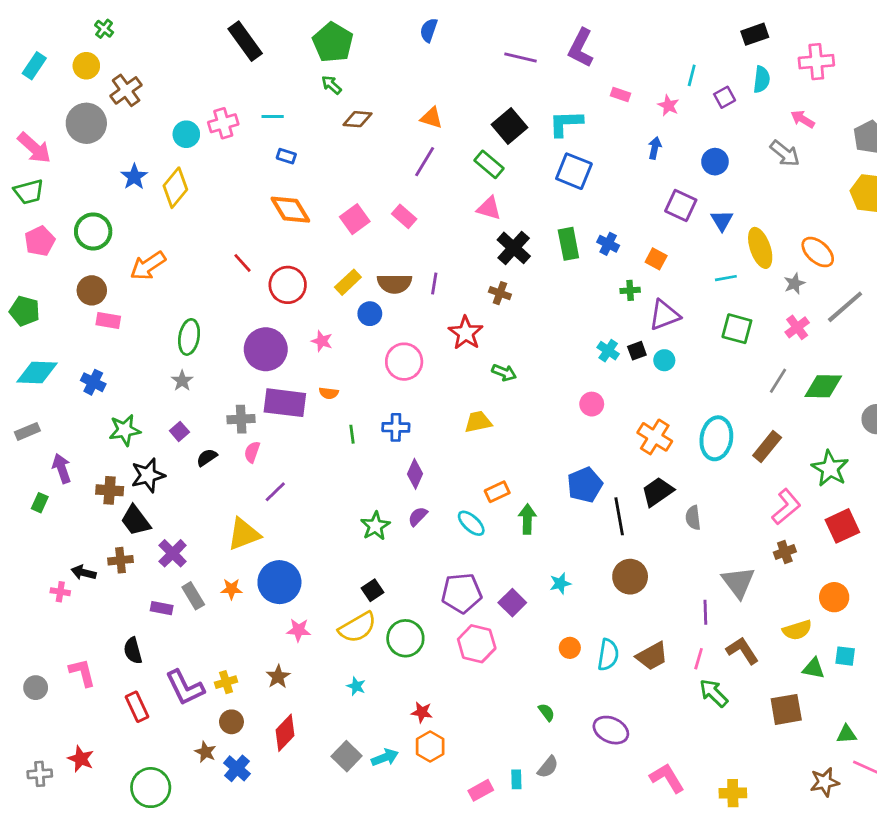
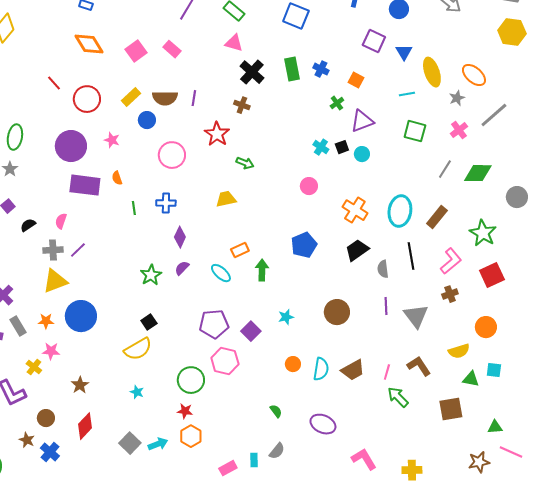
green cross: (630, 290) -> (337, 103), turned -32
orange semicircle: (329, 393) -> (117, 178), turned 64
gray cross: (241, 419) -> (53, 250), moved
black line: (619, 516) -> (411, 256), moved
purple line: (705, 612) -> (386, 306), moved
pink star: (299, 630) -> (51, 351), moved
green circle: (405, 638) -> (191, 380), moved
yellow cross: (226, 682) -> (34, 367), moved, turned -35

